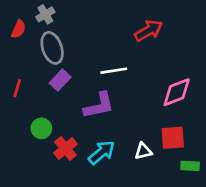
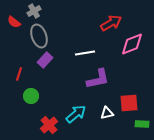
red semicircle: (19, 29) -> (14, 22), turned 104
red line: (17, 88) -> (19, 74), moved
pink diamond: (177, 92) -> (132, 44), moved
purple L-shape: (99, 106) -> (98, 79), moved
red cross: (65, 148) -> (49, 125), moved

